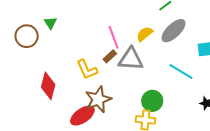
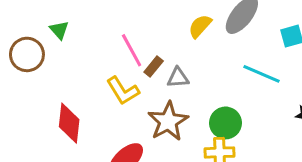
pink line: (114, 37) -> (132, 50), moved
gray triangle: (131, 59) -> (178, 78), moved, size x0.6
brown star: (98, 99) -> (168, 121), moved

